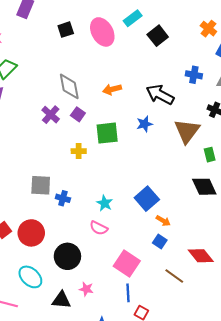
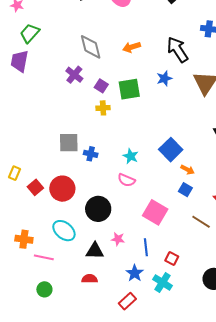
black arrow: (160, 95) -> (178, 50), turned 32
purple square: (78, 114) -> (101, 86), moved
blue line: (128, 293) -> (146, 247), moved

